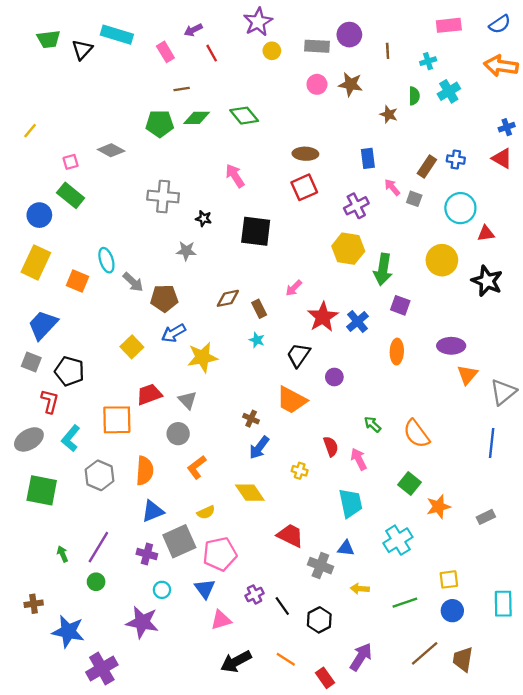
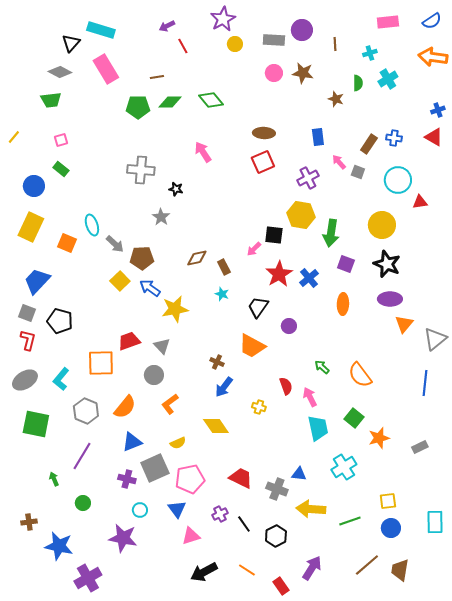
green trapezoid: (49, 39) -> (51, 100), moved
pink rectangle: (165, 52) -> (106, 69), moved, size x1.6
yellow line: (30, 131) -> (14, 137), moved
gray diamond: (111, 150) -> (60, 72), moved
green rectangle: (71, 195) -> (61, 169), size x0.7
black square: (256, 231) -> (274, 235), moved, size x0.7
gray star: (186, 251) -> (161, 217), turned 30
black star: (487, 281) -> (387, 264), moved
blue arrow: (174, 333) -> (150, 288), turned 65
yellow square: (132, 347) -> (120, 281), moved
red L-shape: (50, 401) -> (28, 340), moved
orange semicircle: (145, 471) -> (125, 407), turned 35
cyan trapezoid: (351, 503) -> (318, 428), moved
red trapezoid: (290, 535) -> (241, 478), moved
purple line: (98, 547) -> (82, 456), moved
yellow arrow: (360, 589) -> (311, 509), size x1.8

